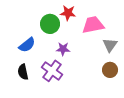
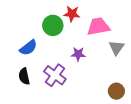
purple star: (63, 49) -> (78, 54), moved
brown circle: (110, 70) -> (116, 91), moved

